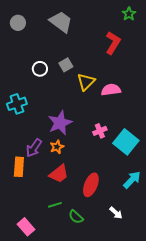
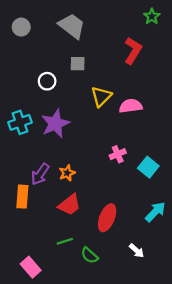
gray square: (66, 65) -> (78, 64), moved, turned 32
purple star: (60, 123) -> (55, 124), moved
cyan square: (126, 142) -> (148, 167), size x0.7

